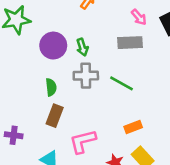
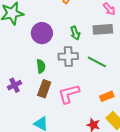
green arrow: (82, 47) -> (75, 33), moved
purple cross: (14, 135) -> (14, 85), moved, turned -32
pink L-shape: (83, 141) -> (69, 94), moved

